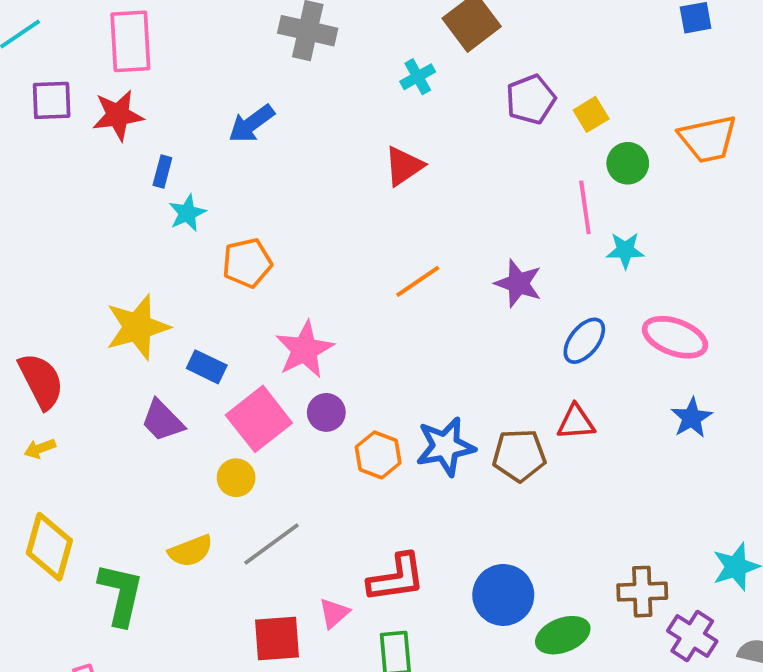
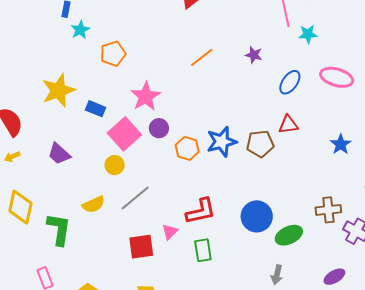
purple star: (518, 283) -> (254, 55), size x0.7
blue star: (692, 418) -> (341, 144), moved
purple trapezoid: (162, 421) -> (59, 154), moved

